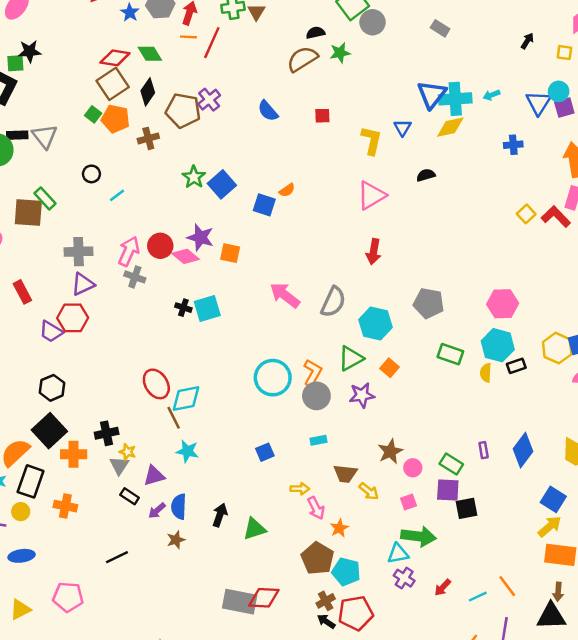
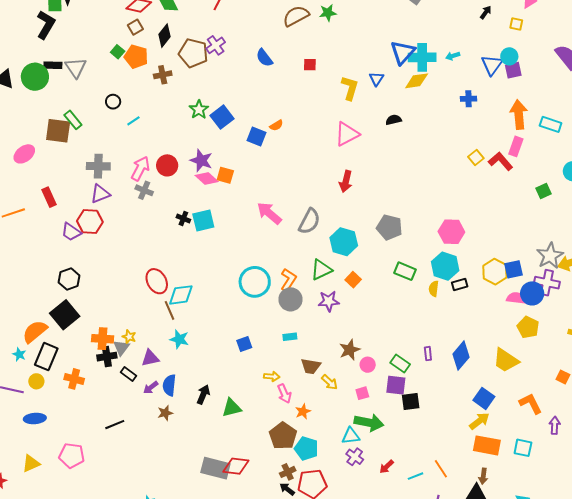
brown square: (113, 84) -> (135, 27), size x0.6
pink diamond: (186, 256) -> (207, 179), moved
black cross: (107, 433) -> (107, 357), moved
orange cross: (74, 454) -> (103, 339), moved

